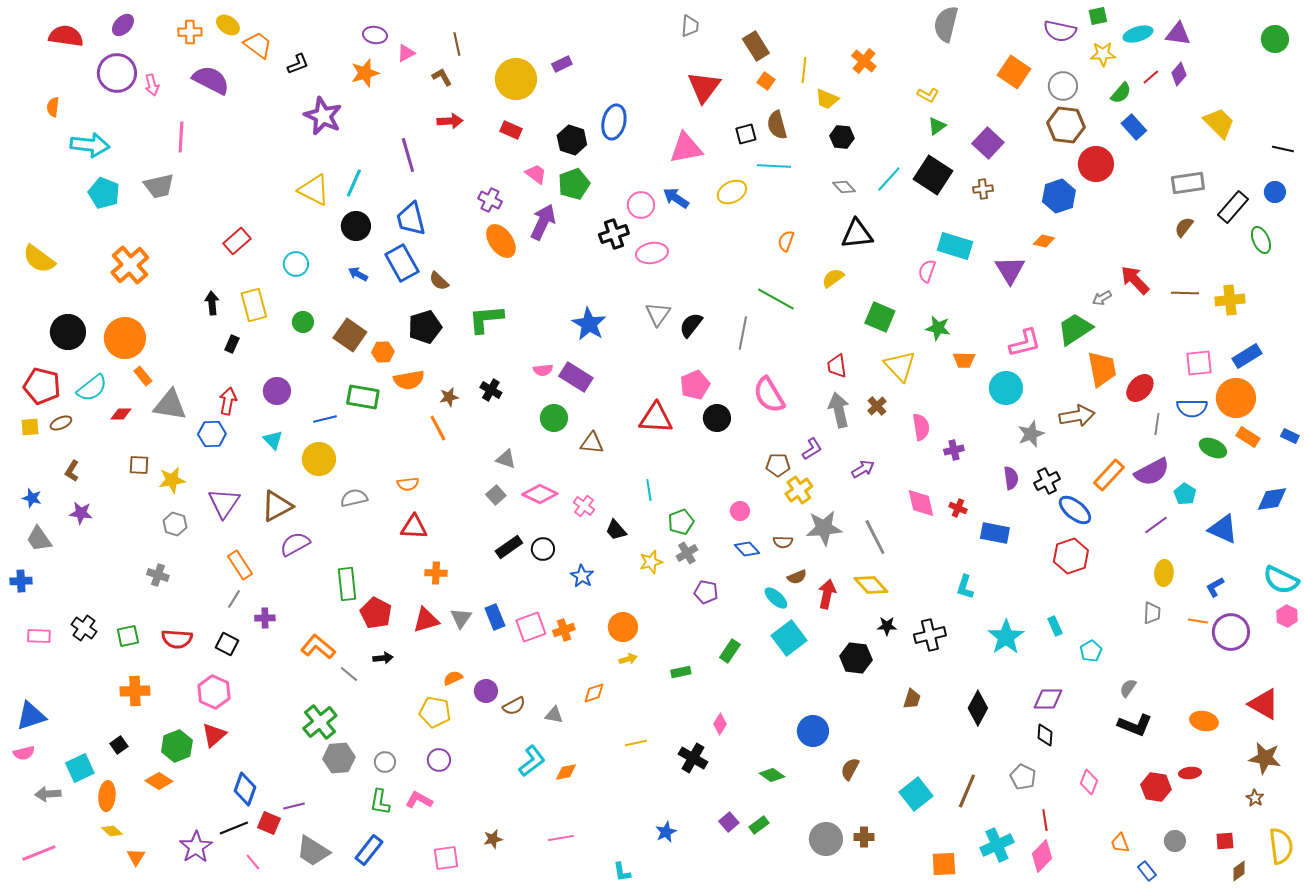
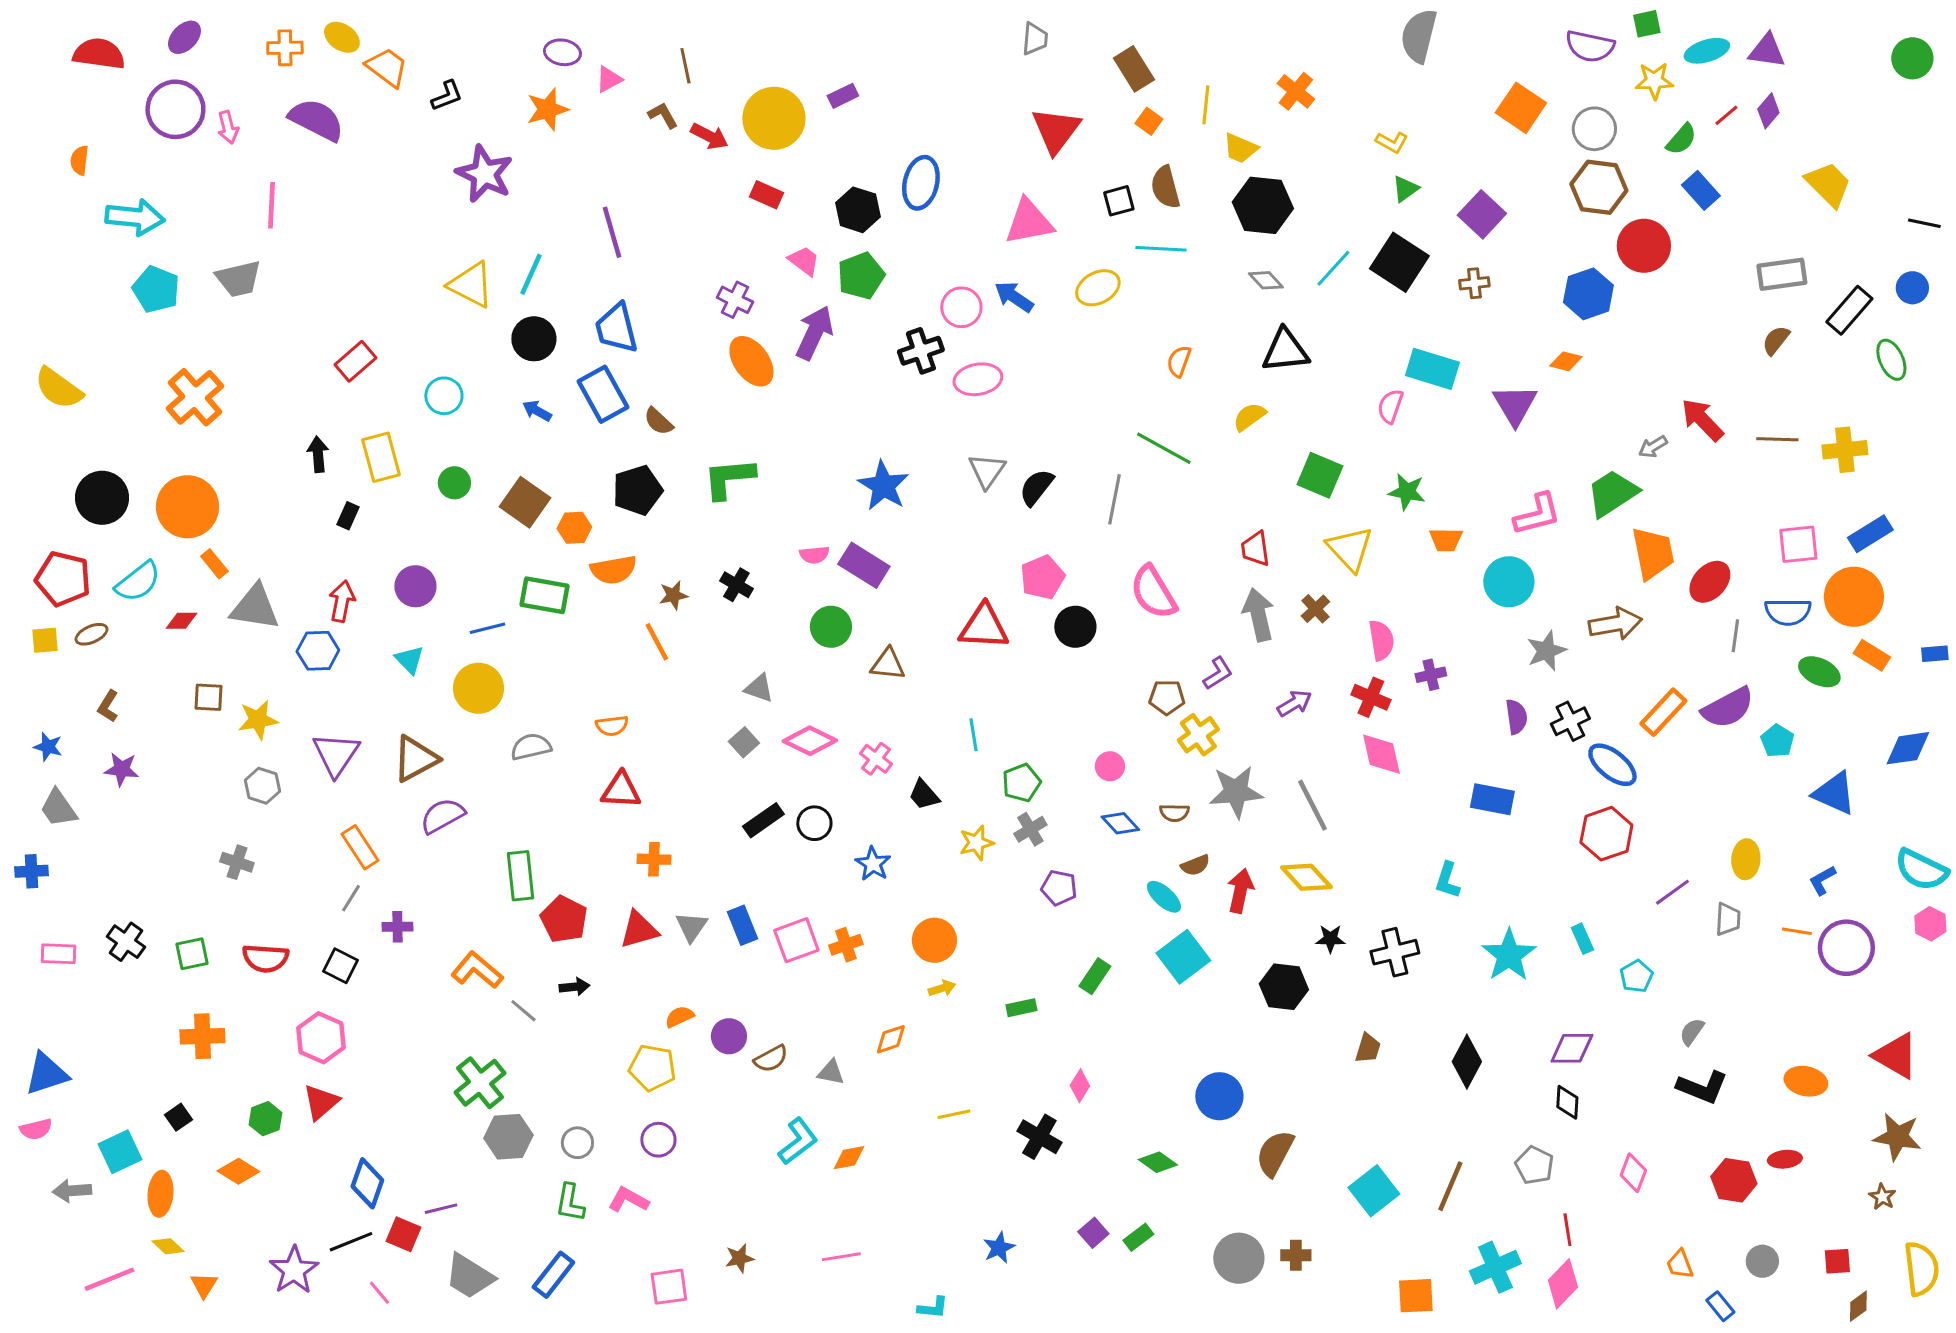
red arrow: (450, 121) -> (709, 136), moved, turned 30
black hexagon: (842, 137) -> (1263, 205), size x1.6
blue rectangle: (1290, 436) -> (1935, 654), turned -30
red cross: (958, 508) -> (1371, 697), moved, size x1.4
purple line: (1156, 525) -> (1672, 892), moved
green hexagon: (177, 746) -> (265, 1119), size x0.7
brown semicircle: (850, 769) -> (1275, 1153), size x1.4
pink line: (39, 853) -> (109, 1279), moved
cyan L-shape: (622, 872) -> (933, 1308), turned -75

